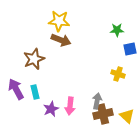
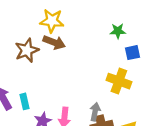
brown star: (34, 59) -> (27, 50), moved
yellow cross: (118, 74) -> (119, 81), size x1.5

